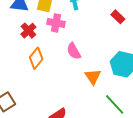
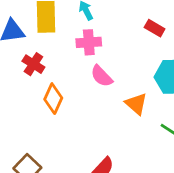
red rectangle: (118, 17) -> (155, 28), moved
pink cross: (56, 23) -> (89, 42), moved

